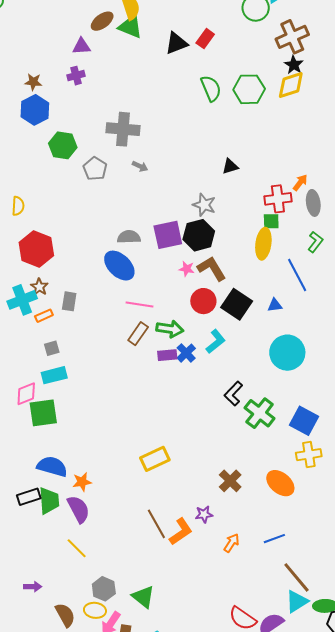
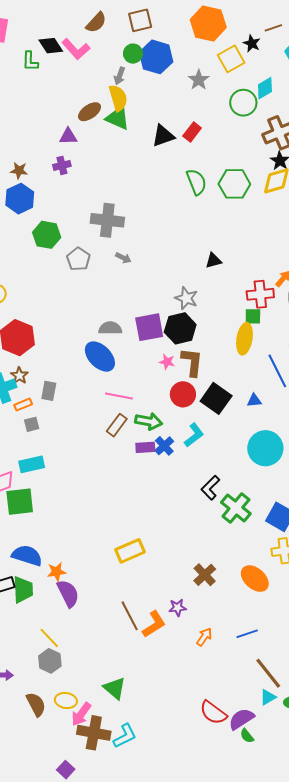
brown L-shape: (212, 269) -> (192, 362), turned 36
gray square: (52, 348) -> (32, 424), moved
purple semicircle: (78, 509) -> (68, 593), moved
gray hexagon: (104, 589) -> (50, 661), moved
cyan triangle: (297, 601) -> (268, 697), size x0.7

